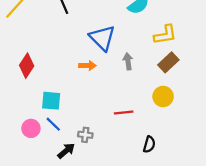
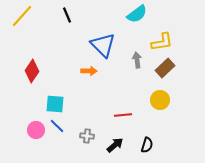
gray arrow: (128, 61) -> (137, 60), moved
black arrow: (66, 151) -> (115, 145), moved

